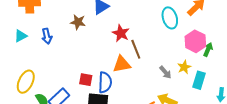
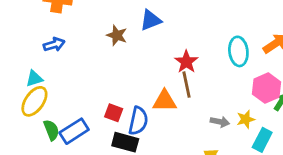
red star: (121, 33) -> (186, 62), moved
cyan triangle: (21, 36) -> (34, 78), moved
blue arrow: (47, 36) -> (54, 44), moved, turned -105
gray arrow: (165, 72) -> (220, 122), turned -48

